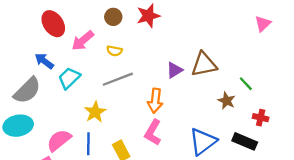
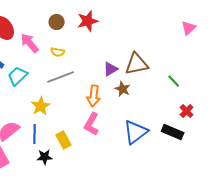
pink arrow: (83, 41) -> (30, 43), turned 90
brown star: (227, 101) -> (123, 89), moved
red cross: (261, 118) -> (187, 111), turned 32

